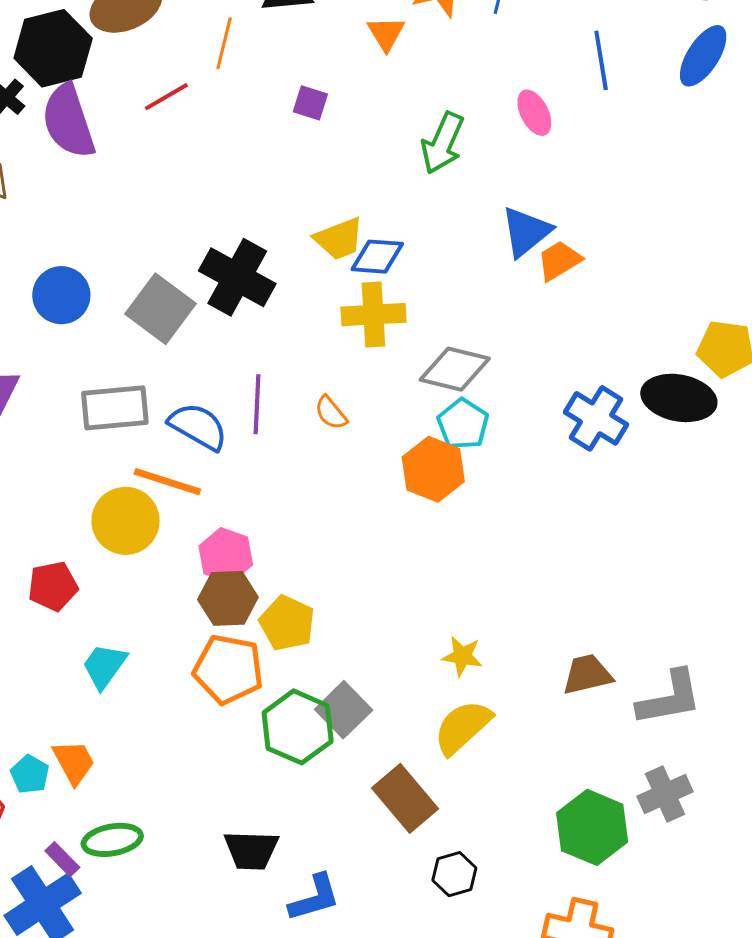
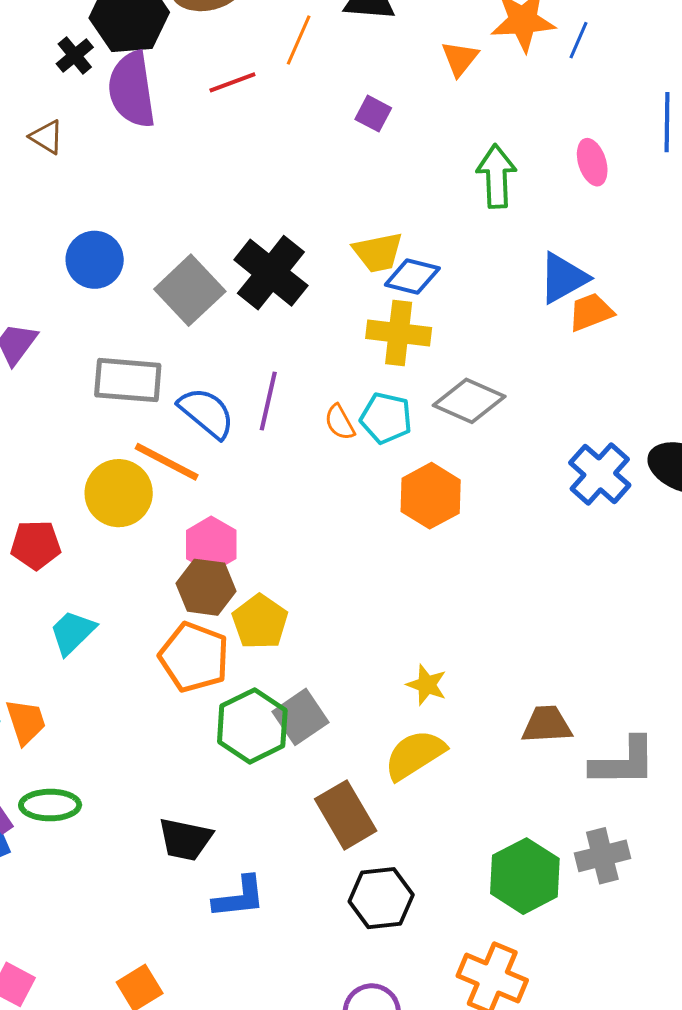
green arrow: (443, 143) -> (496, 176), turned 144
cyan pentagon: (463, 424) -> (386, 418), moved, turned -30
black hexagon: (454, 874) -> (381, 898), size x1.4

